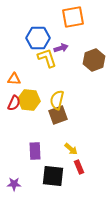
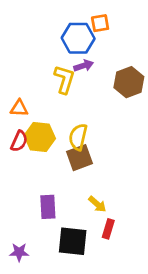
orange square: (73, 17) -> (100, 23), size x0.6
blue hexagon: (38, 38) -> (78, 38), moved
yellow L-shape: (47, 58) -> (64, 79), turned 35
red rectangle: (79, 167) -> (108, 229), turned 40

